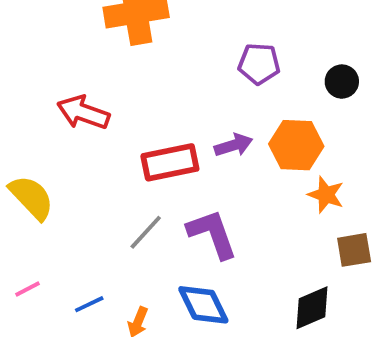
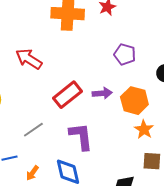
red rectangle: (170, 162) -> (68, 95), turned -40
gray line: (146, 232) -> (33, 130), moved

